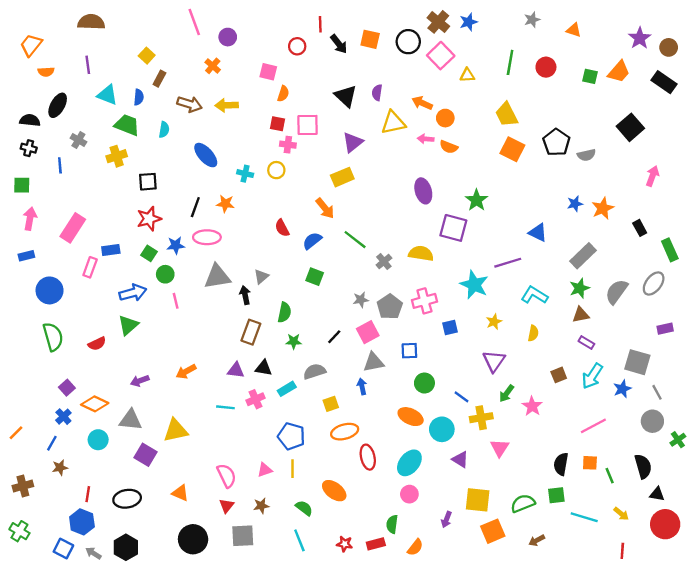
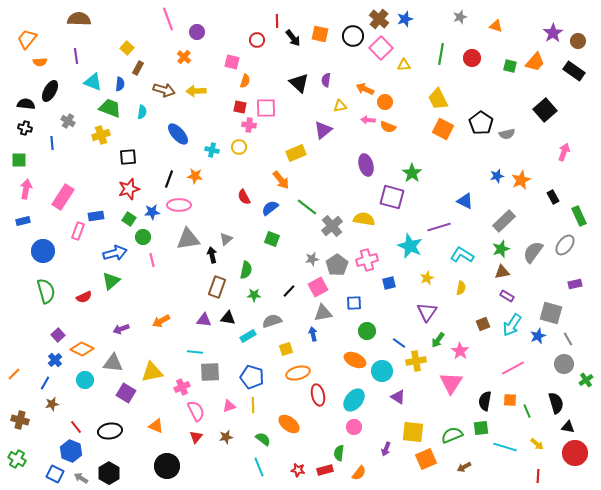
yellow triangle: (393, 123) -> (340, 106), size x0.6
purple triangle: (353, 142) -> (323, 130), moved
gray cross: (384, 262) -> (332, 226), size x1.5
pink cross: (256, 399) -> (182, 387), moved
pink triangle: (500, 448) -> (451, 383), moved, size x1.4
brown cross: (23, 486) -> (20, 420), turned 30
red line: (88, 494) -> (76, 427), turned -48
gray square: (243, 536) -> (210, 372), moved

